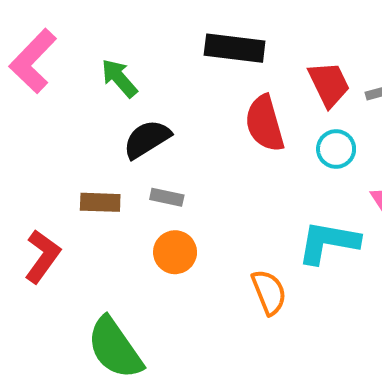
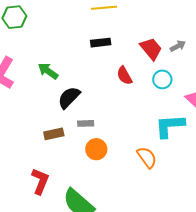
black rectangle: (235, 48) -> (101, 43), size x0.7
red semicircle: (265, 123) -> (124, 76), size x0.7
red L-shape: (42, 256) -> (40, 181), moved

